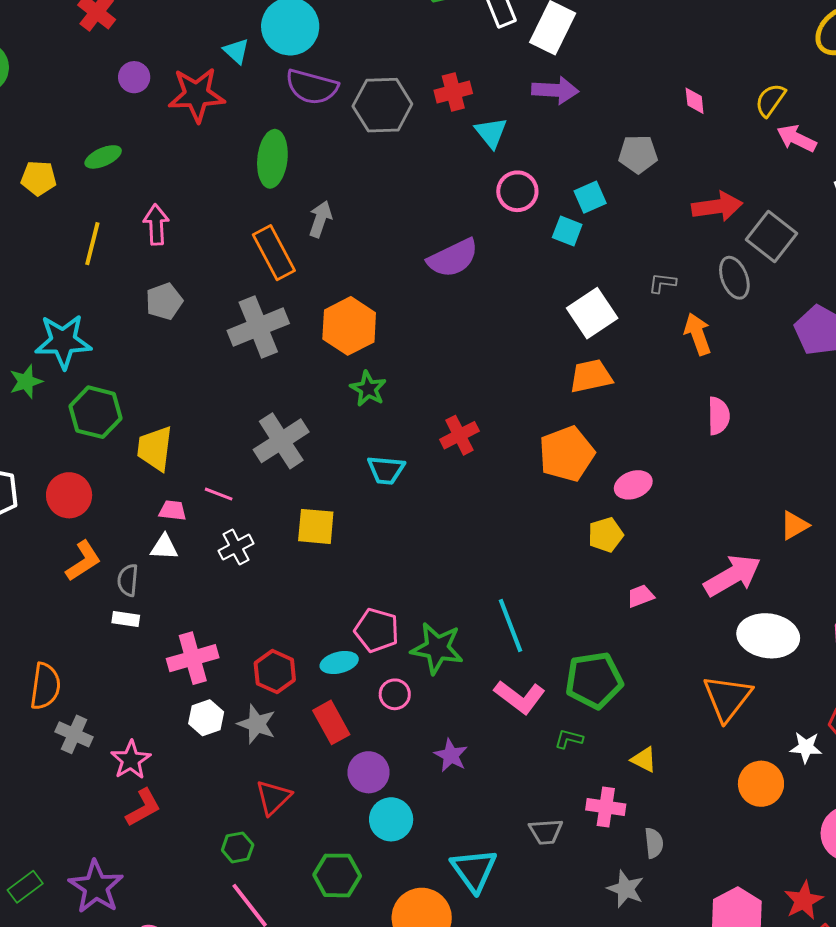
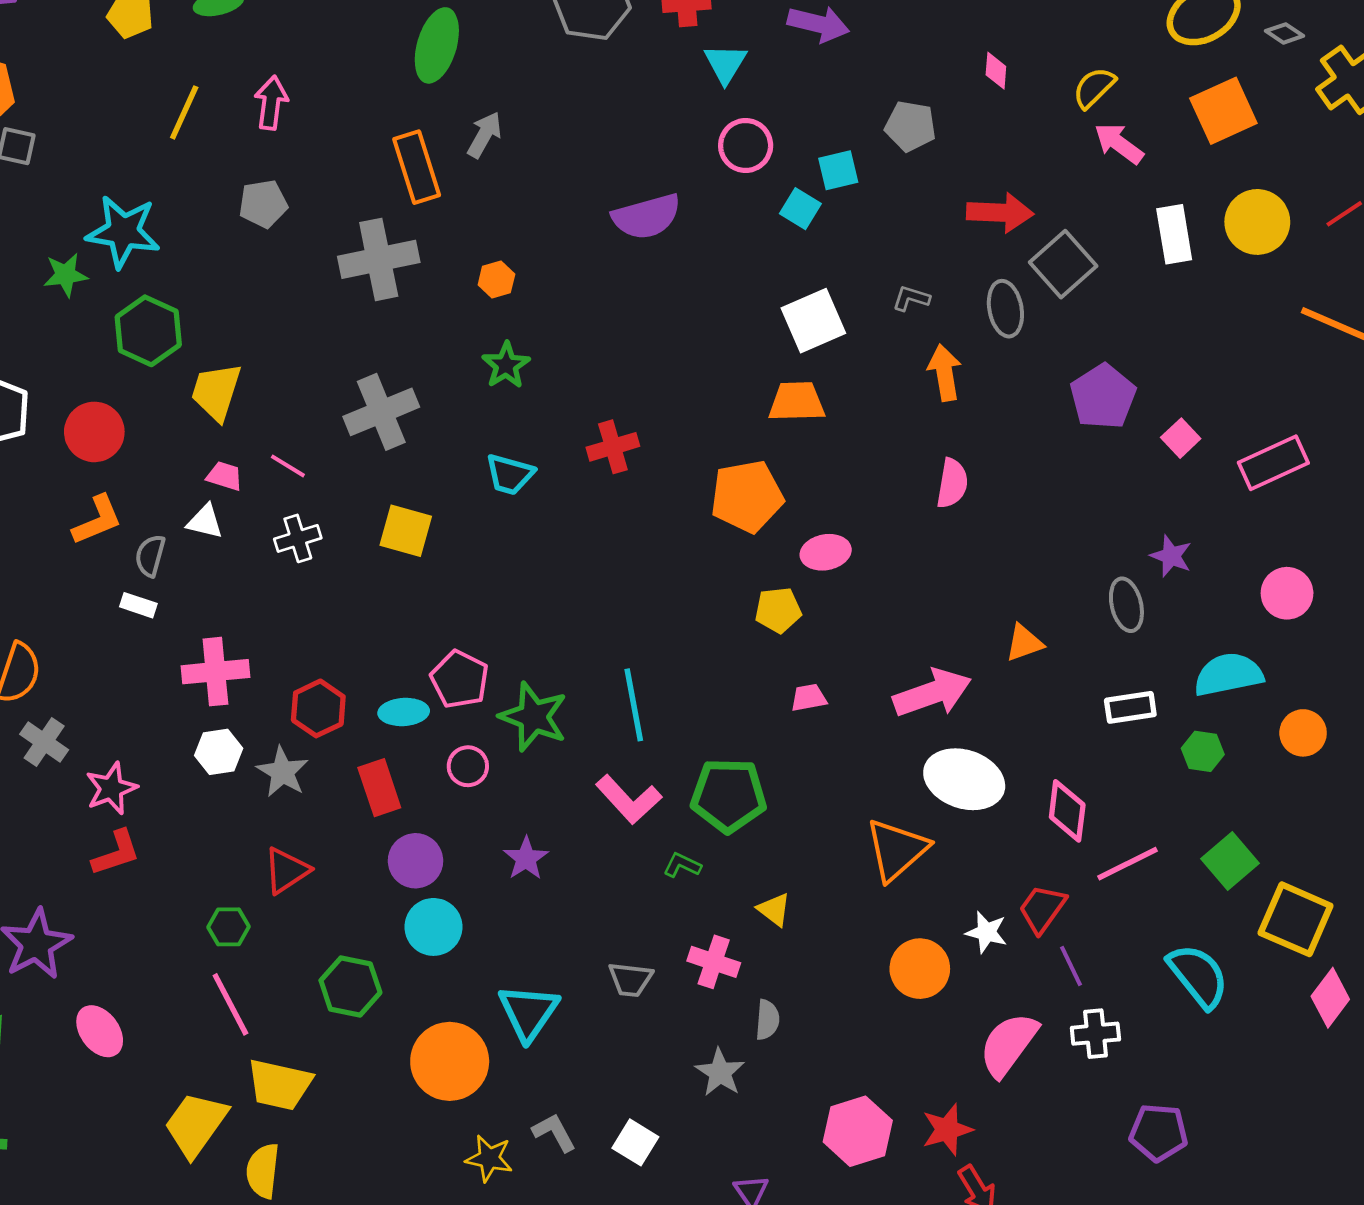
orange hexagon: (349, 326) -> (496, 280), size x0.5

